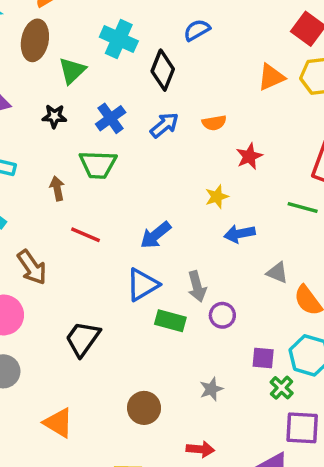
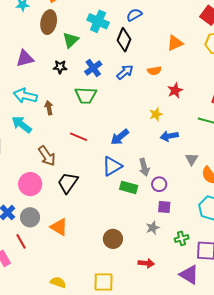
blue semicircle: (197, 30) -> (134, 15), moved
orange triangle: (271, 77) -> (175, 43), moved
brown arrow: (57, 188) -> (49, 108), moved
gray triangle: (277, 273) -> (192, 159), turned 40
black trapezoid: (83, 339) -> (68, 183), moved
purple square: (263, 358) -> (164, 207), moved
green cross: (282, 388) -> (182, 238), moved, turned 32
orange triangle: (58, 423) -> (59, 227), moved

